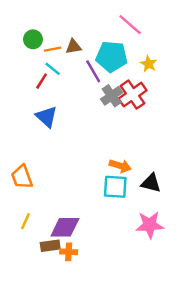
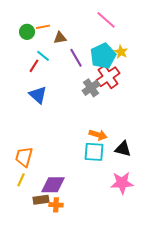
orange line: (53, 49) -> (43, 27), moved
cyan pentagon: (112, 57) -> (103, 56), moved, turned -30
gray cross: (112, 96) -> (91, 88), moved
orange trapezoid: (22, 177) -> (24, 157), moved, turned 35

